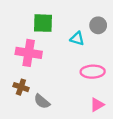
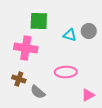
gray circle: (98, 25) -> (89, 31), moved
pink ellipse: (93, 72) -> (66, 72), moved

